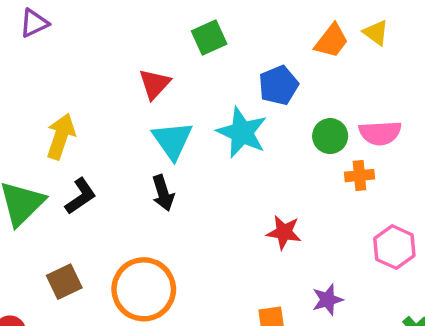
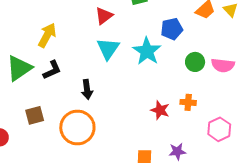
orange cross: (359, 176) -> (188, 102), moved
black arrow: (163, 193) -> (87, 89), moved

